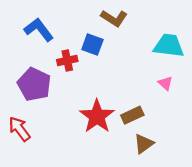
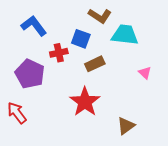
cyan trapezoid: (169, 46) -> (125, 35), moved
brown rectangle: (132, 115) -> (95, 64), moved

